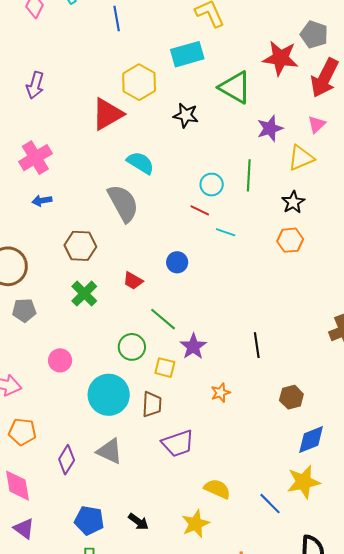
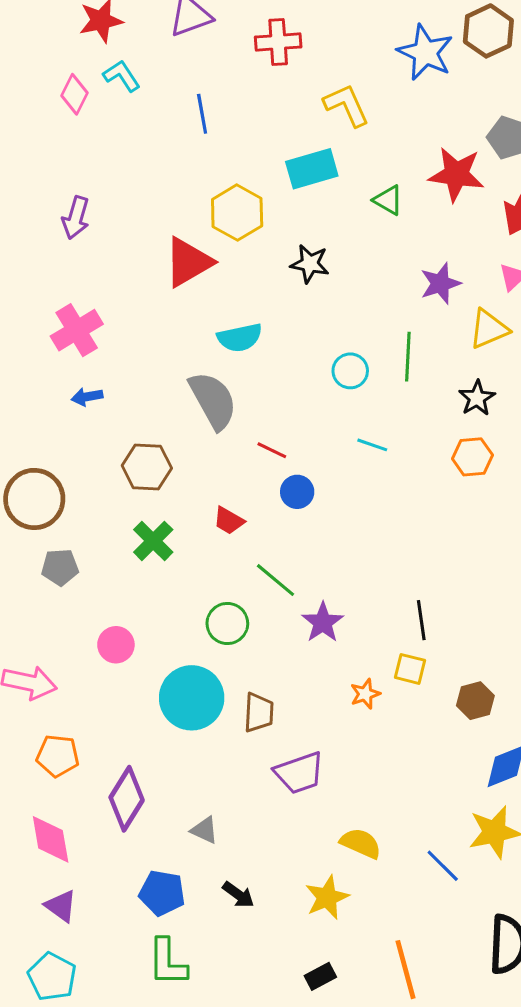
green triangle: (235, 87) -> (388, 200), moved, size x0.6
cyan semicircle: (140, 163) -> (240, 338), turned 136
red line: (200, 210) -> (272, 450), moved
yellow square: (165, 368) -> (410, 669), moved
gray triangle: (110, 451) -> (204, 830), moved, size x0.7
purple diamond: (67, 460) -> (127, 799), size x1.4

